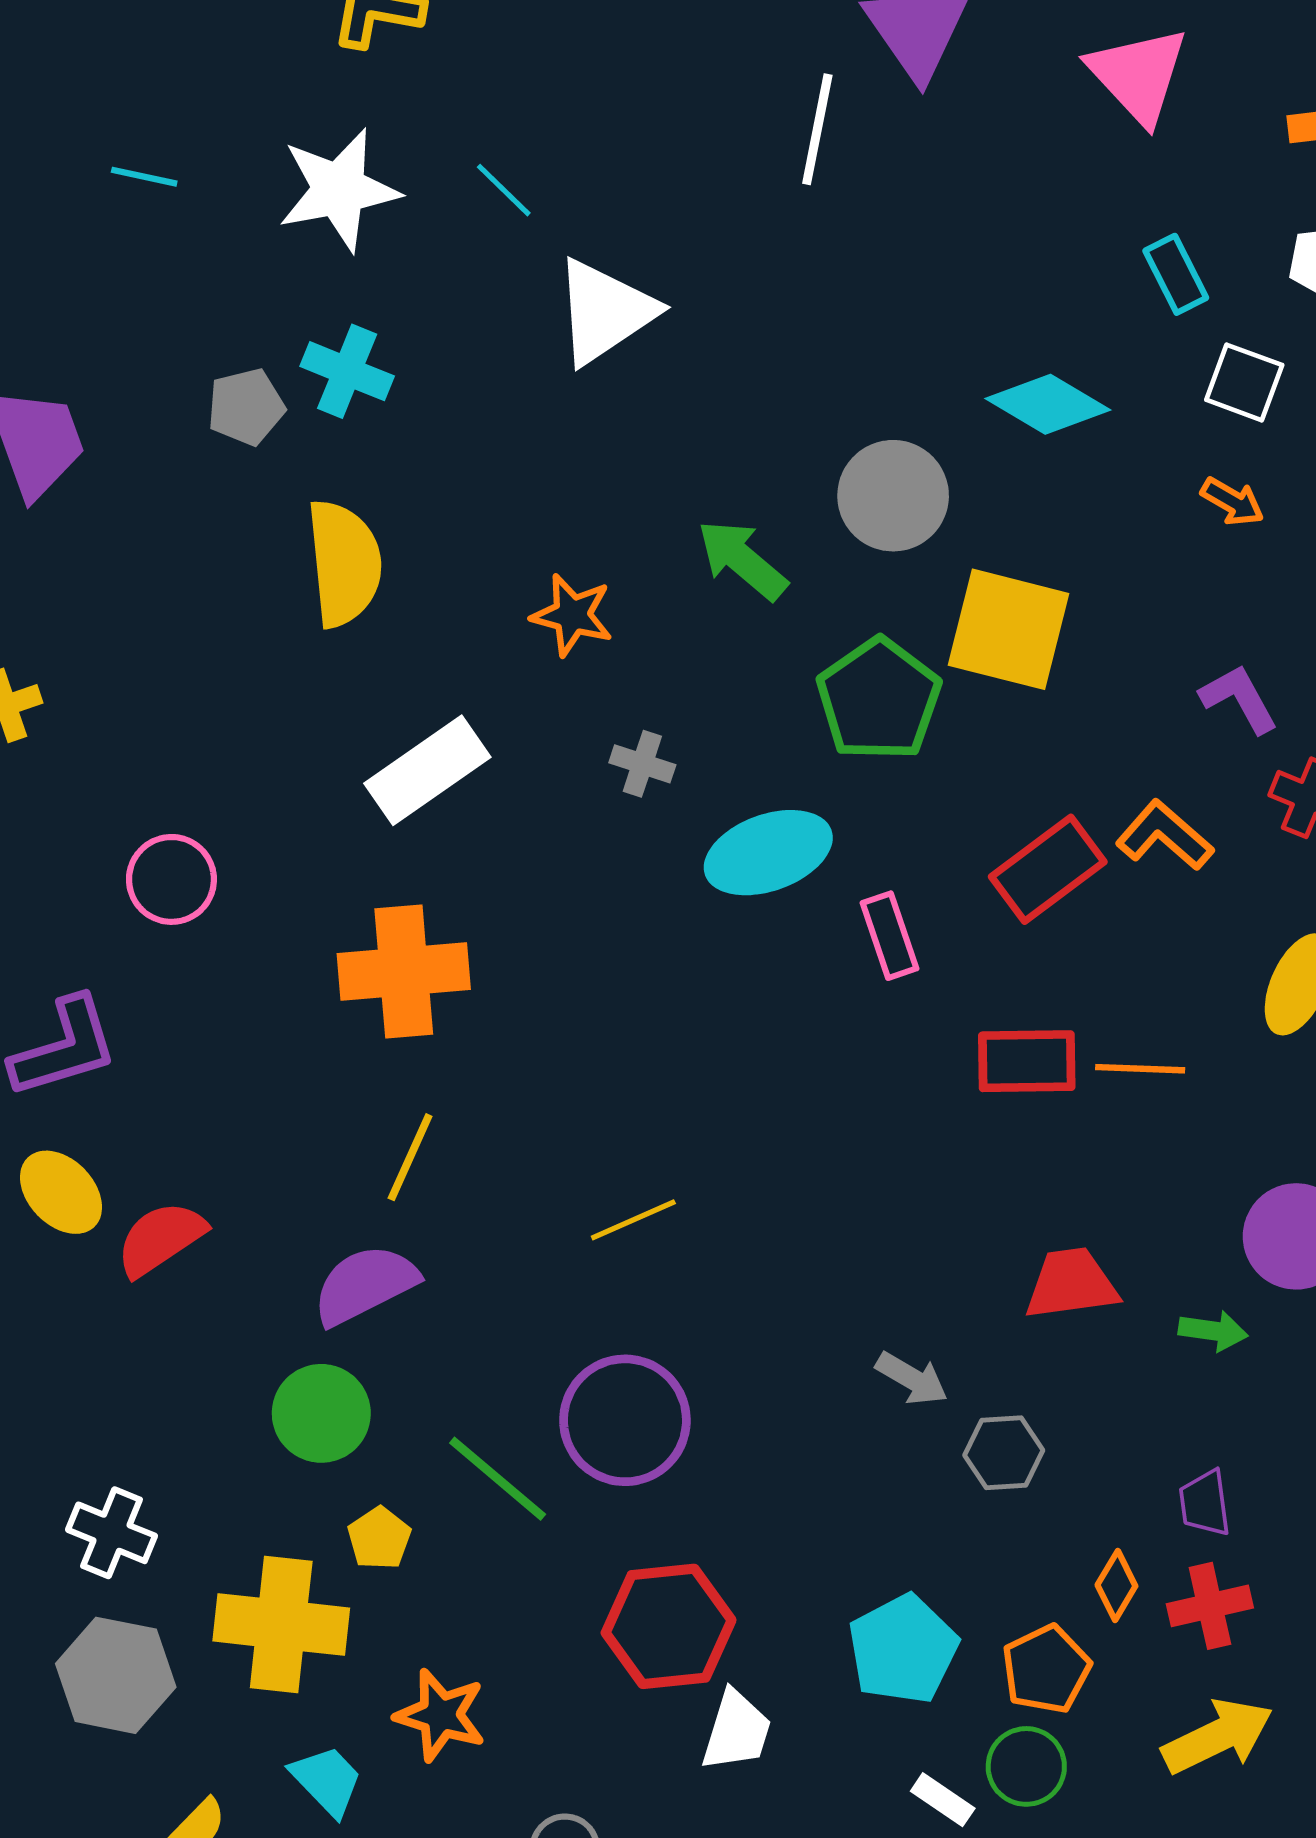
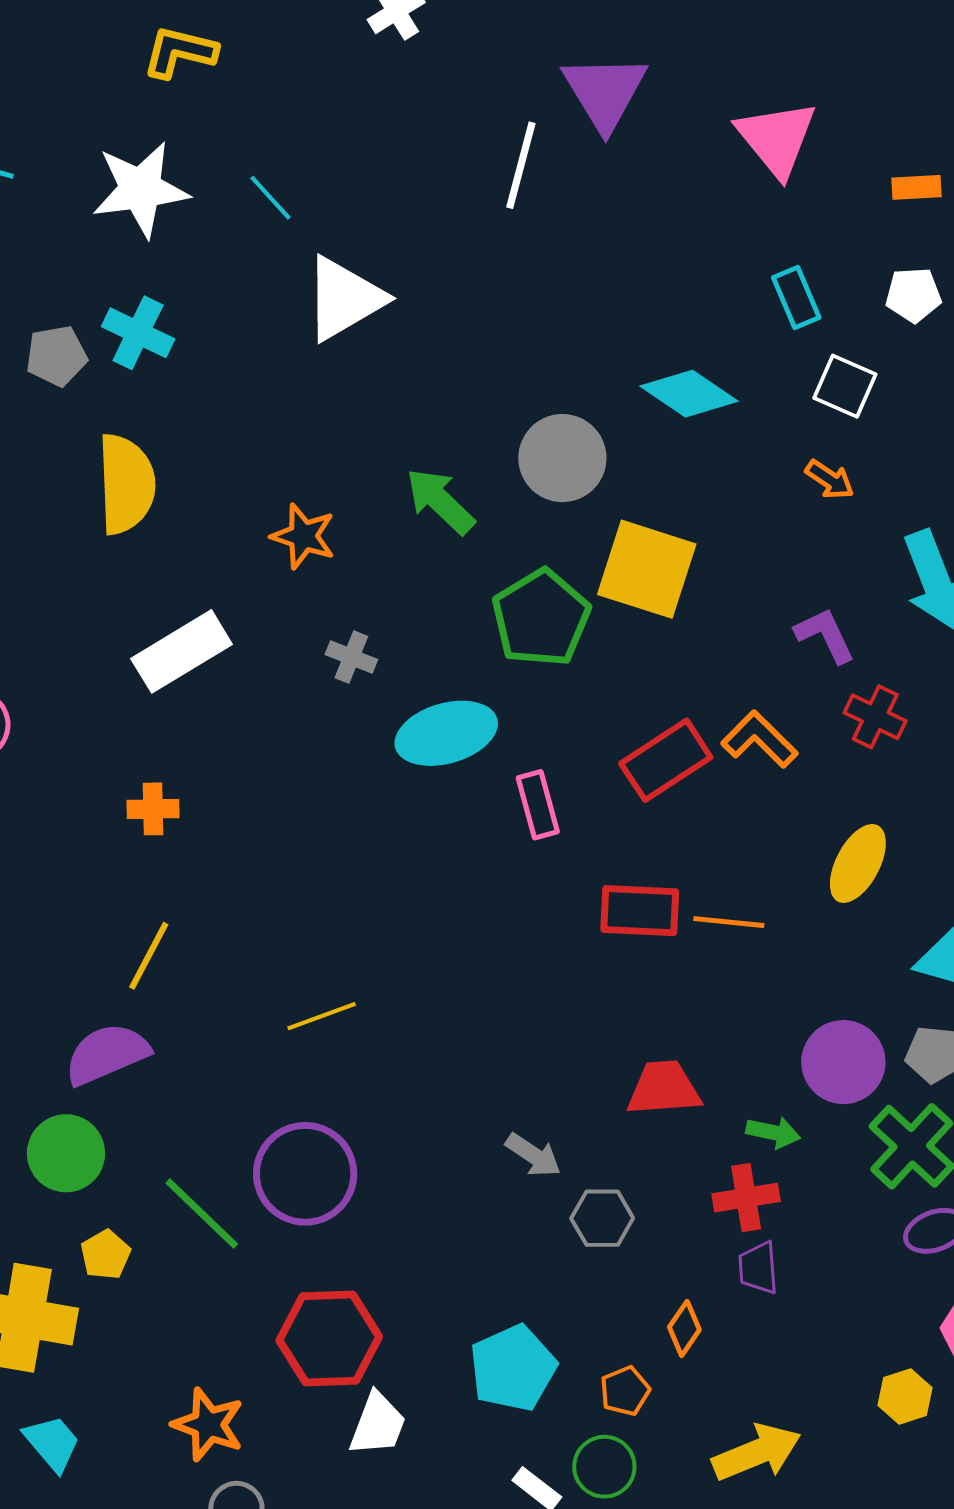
orange cross: (404, 972) -> (153, 809), size x0.5
red cross: (1210, 1606) -> (746, 1198), moved
orange pentagon: (1046, 1669) -> (625, 1391), size x0.7
orange star: (441, 1715) -> (208, 1425), moved

